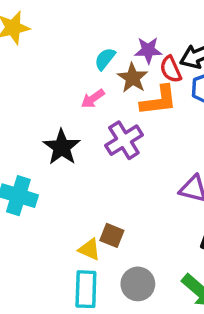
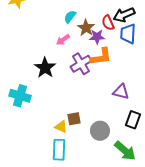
purple star: (148, 50) -> (97, 37), moved
orange L-shape: (159, 100) -> (101, 57), moved
brown square: (112, 235) -> (74, 119), turned -32
gray circle: (138, 284) -> (100, 131), moved

